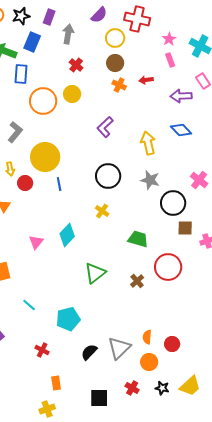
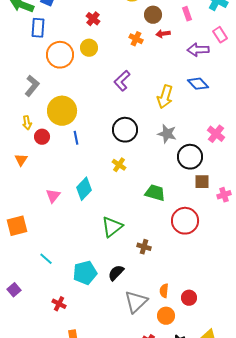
brown circle: (115, 63) -> (153, 15), moved
yellow arrow: (148, 143) -> (165, 97), turned -150
brown cross: (137, 281) -> (144, 247), moved, turned -32
black semicircle: (89, 352) -> (116, 273), moved

